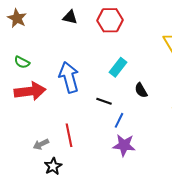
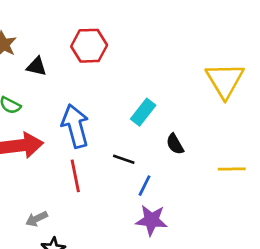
black triangle: (70, 17) -> (36, 66), moved
red hexagon: (110, 20) -> (89, 46), moved
red line: (69, 135) -> (75, 176), moved

